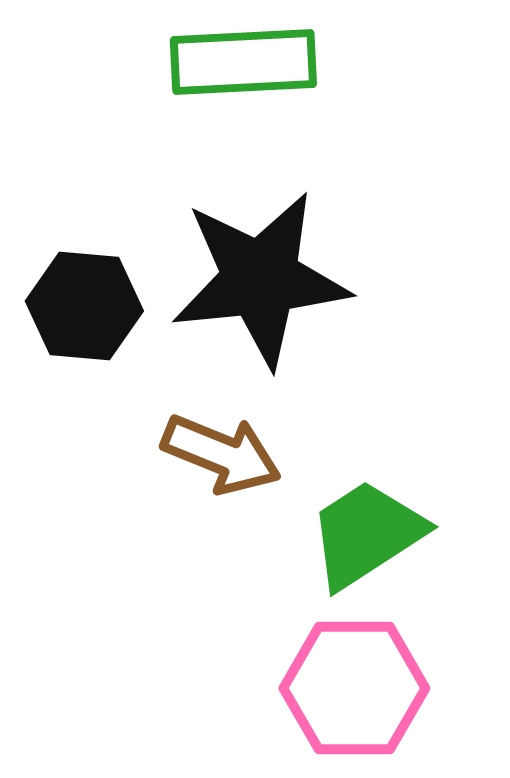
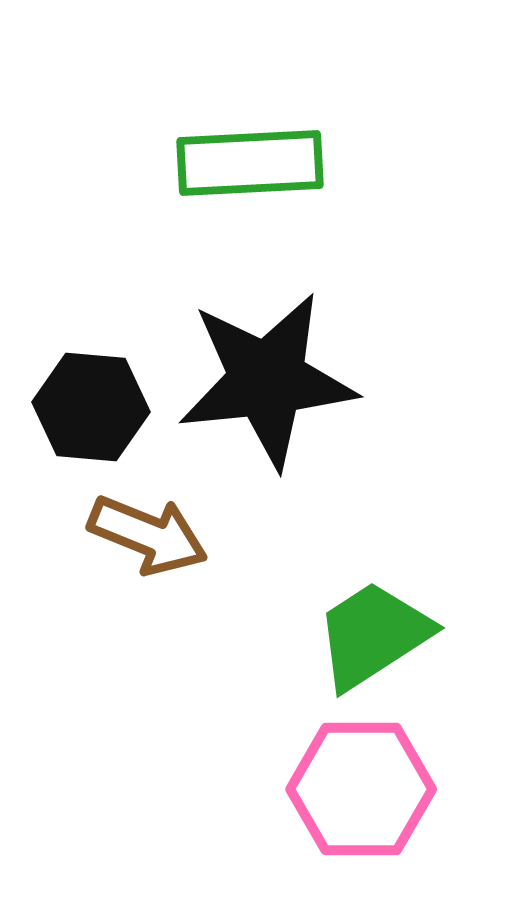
brown arrow: (221, 454) -> (148, 535), moved

